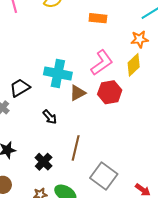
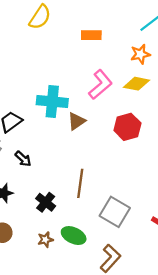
yellow diamond: (134, 65) -> (137, 84), turned 60
red hexagon: (110, 92) -> (127, 127), moved
black arrow: (50, 117) -> (23, 159), moved

